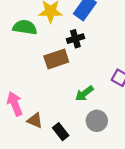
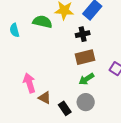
brown rectangle: (56, 59) -> (85, 57), moved
gray circle: (97, 121) -> (86, 102), moved

